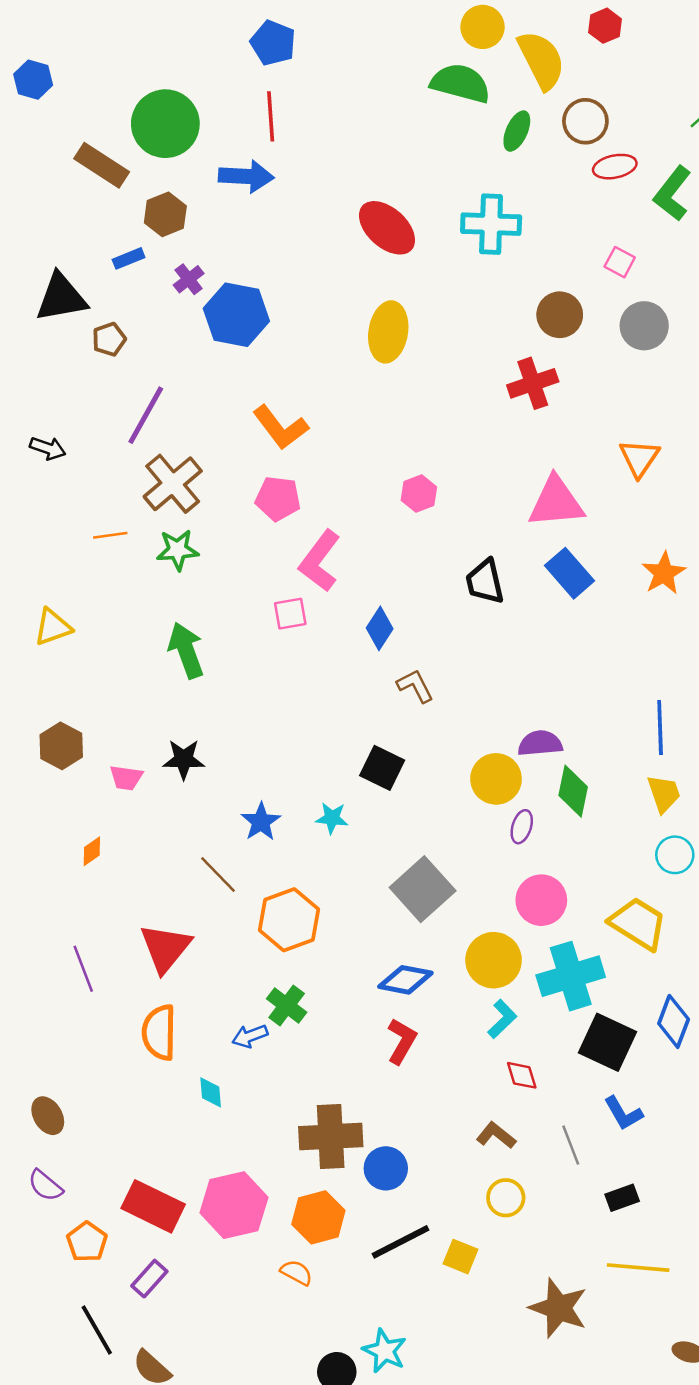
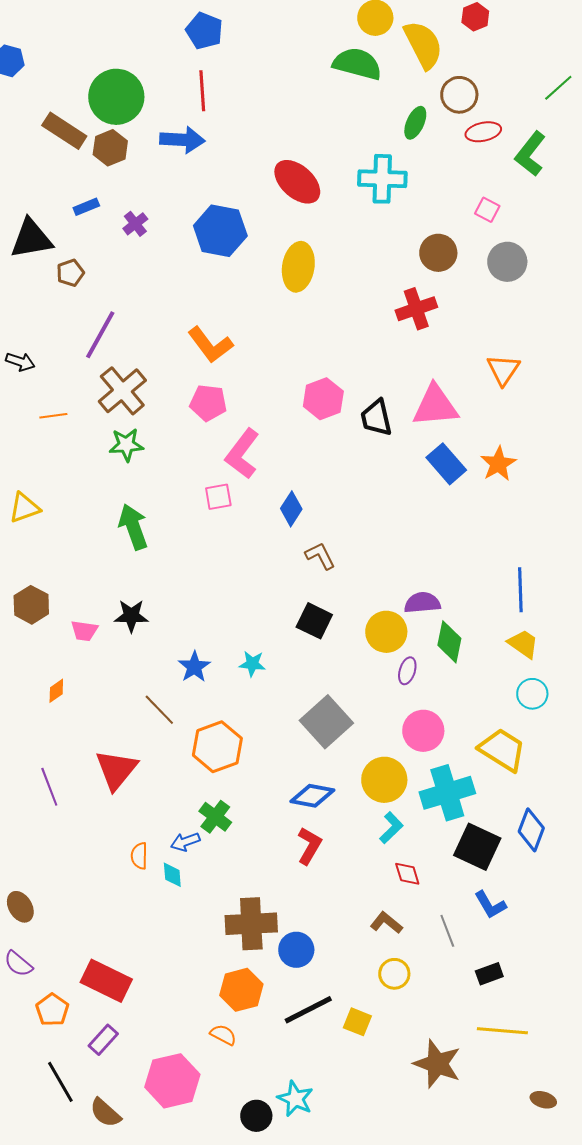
green ellipse: (517, 131) -> (415, 123), moved
brown hexagon: (165, 214) -> (110, 148), moved
blue hexagon: (236, 315) -> (220, 231), moved
pink hexagon: (419, 494) -> (323, 399), size x1.4
orange line: (110, 535) -> (53, 416), moved
orange star: (664, 573) -> (498, 464), moved
black trapezoid: (485, 582) -> (376, 418), moved
black square: (382, 768) -> (314, 621), moved
yellow trapezoid: (664, 794) -> (523, 644), turned -36
orange semicircle: (159, 1032) -> (139, 856), moved, size x0.6
cyan diamond: (211, 1092) -> (172, 875), moved
pink hexagon: (234, 1205) -> (172, 1081), moved

